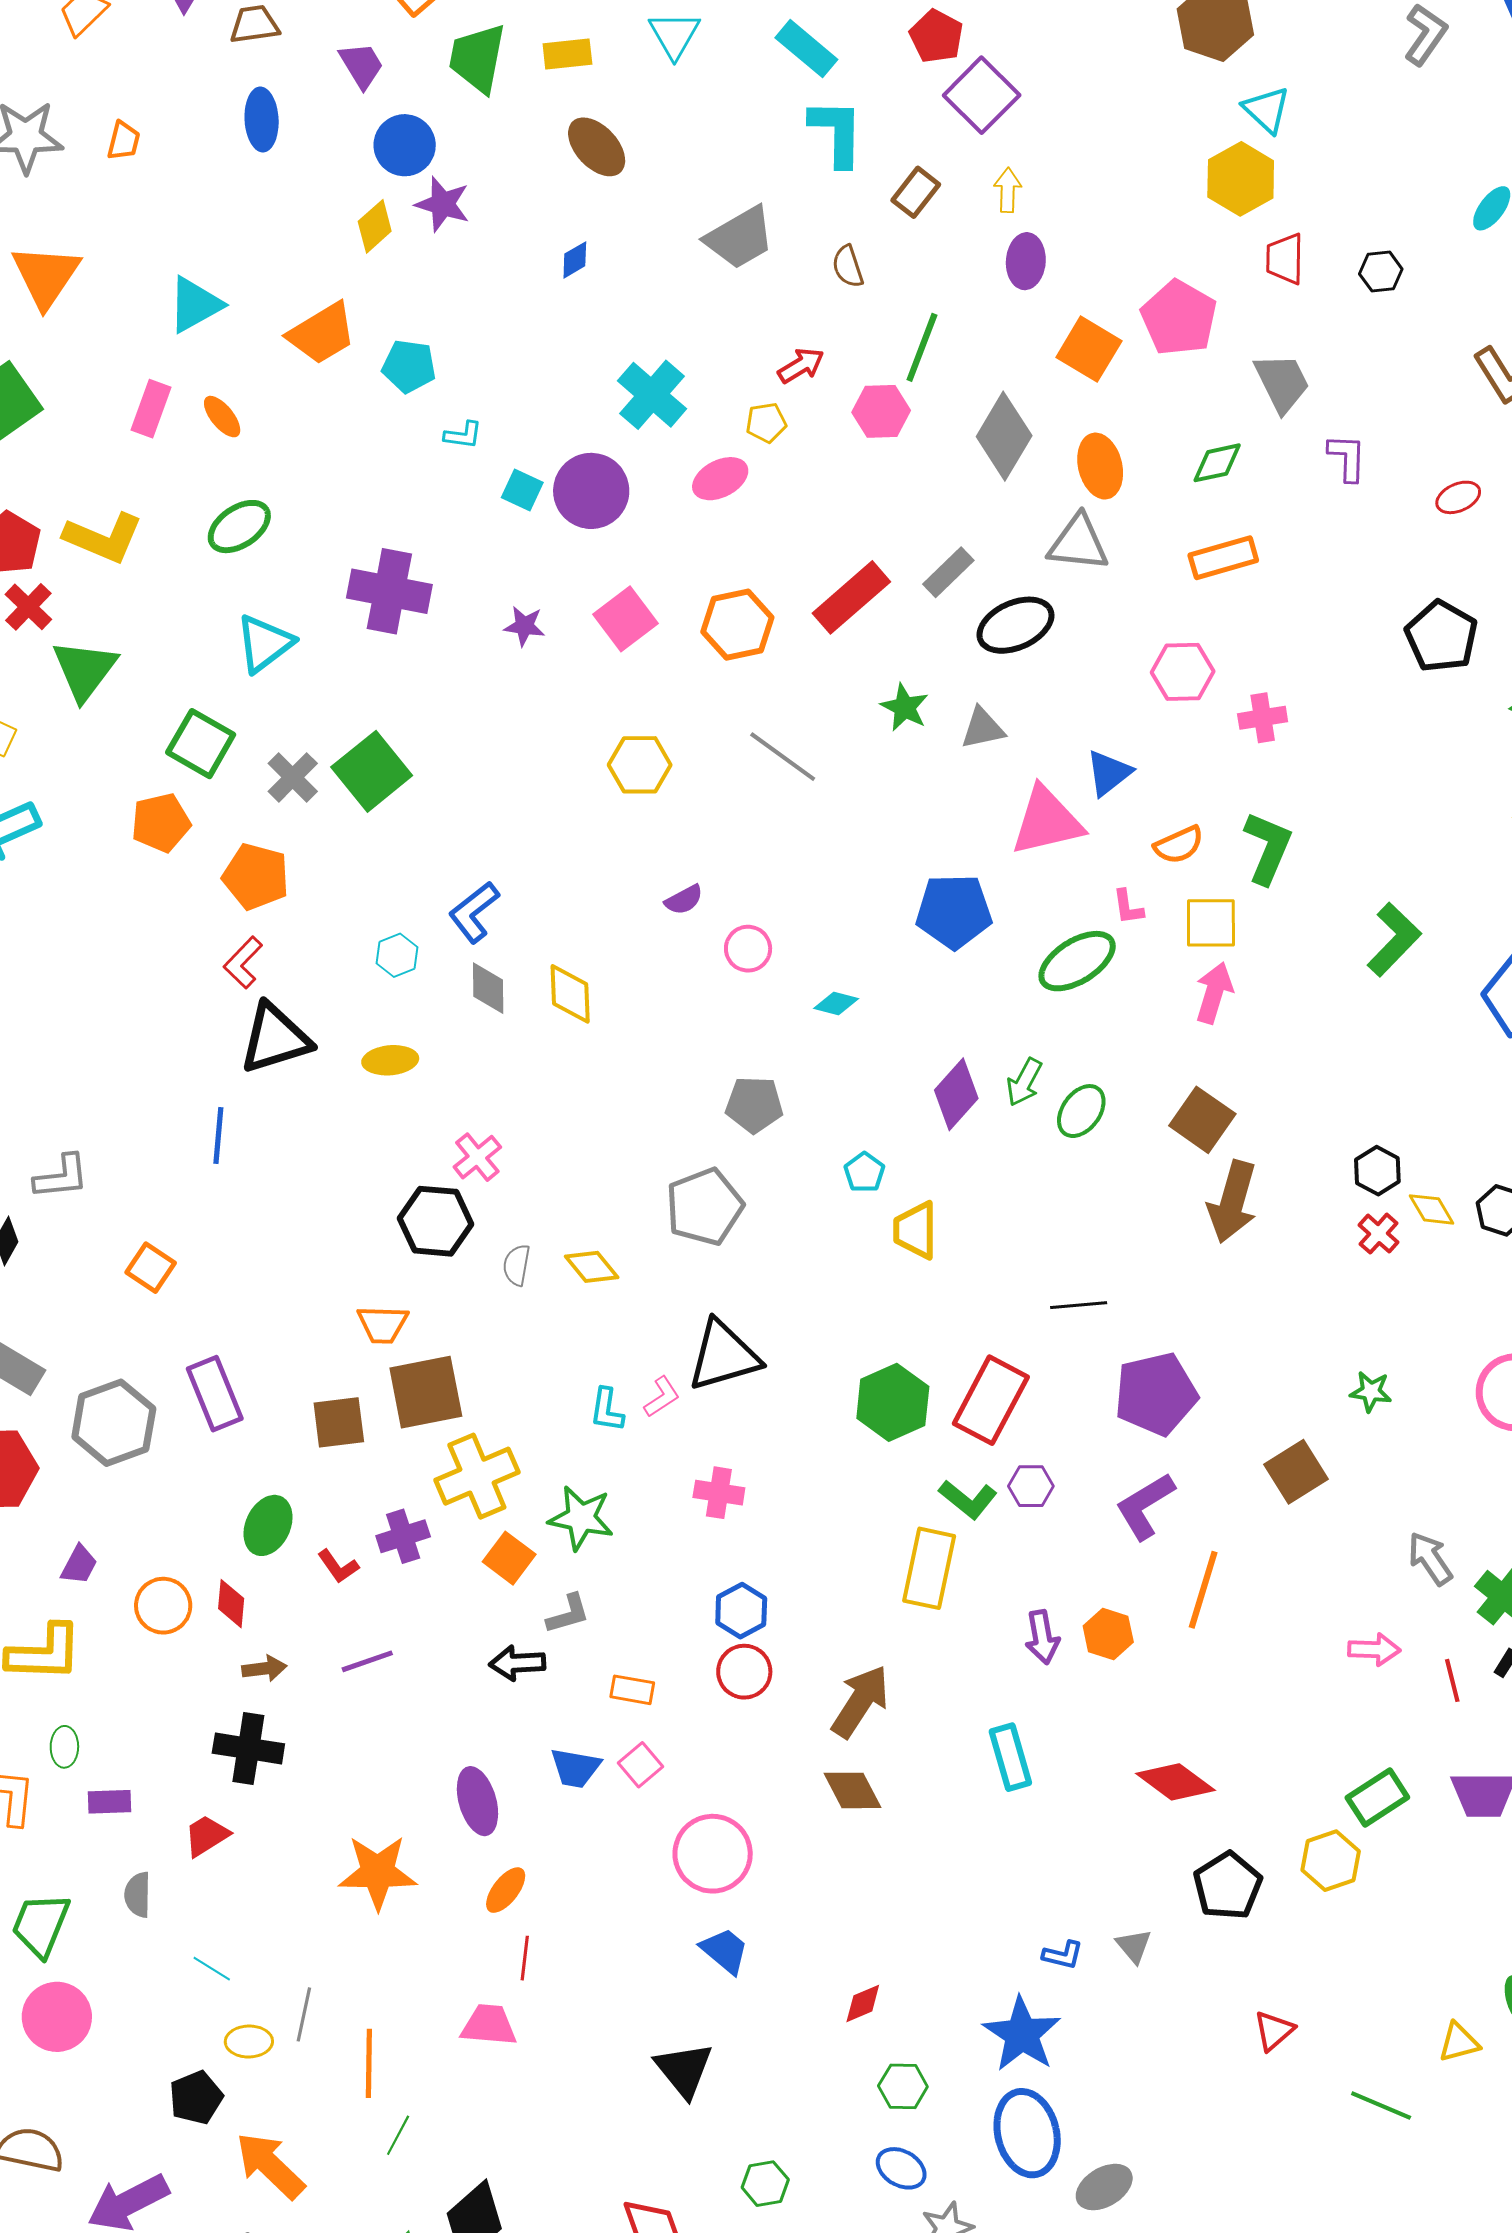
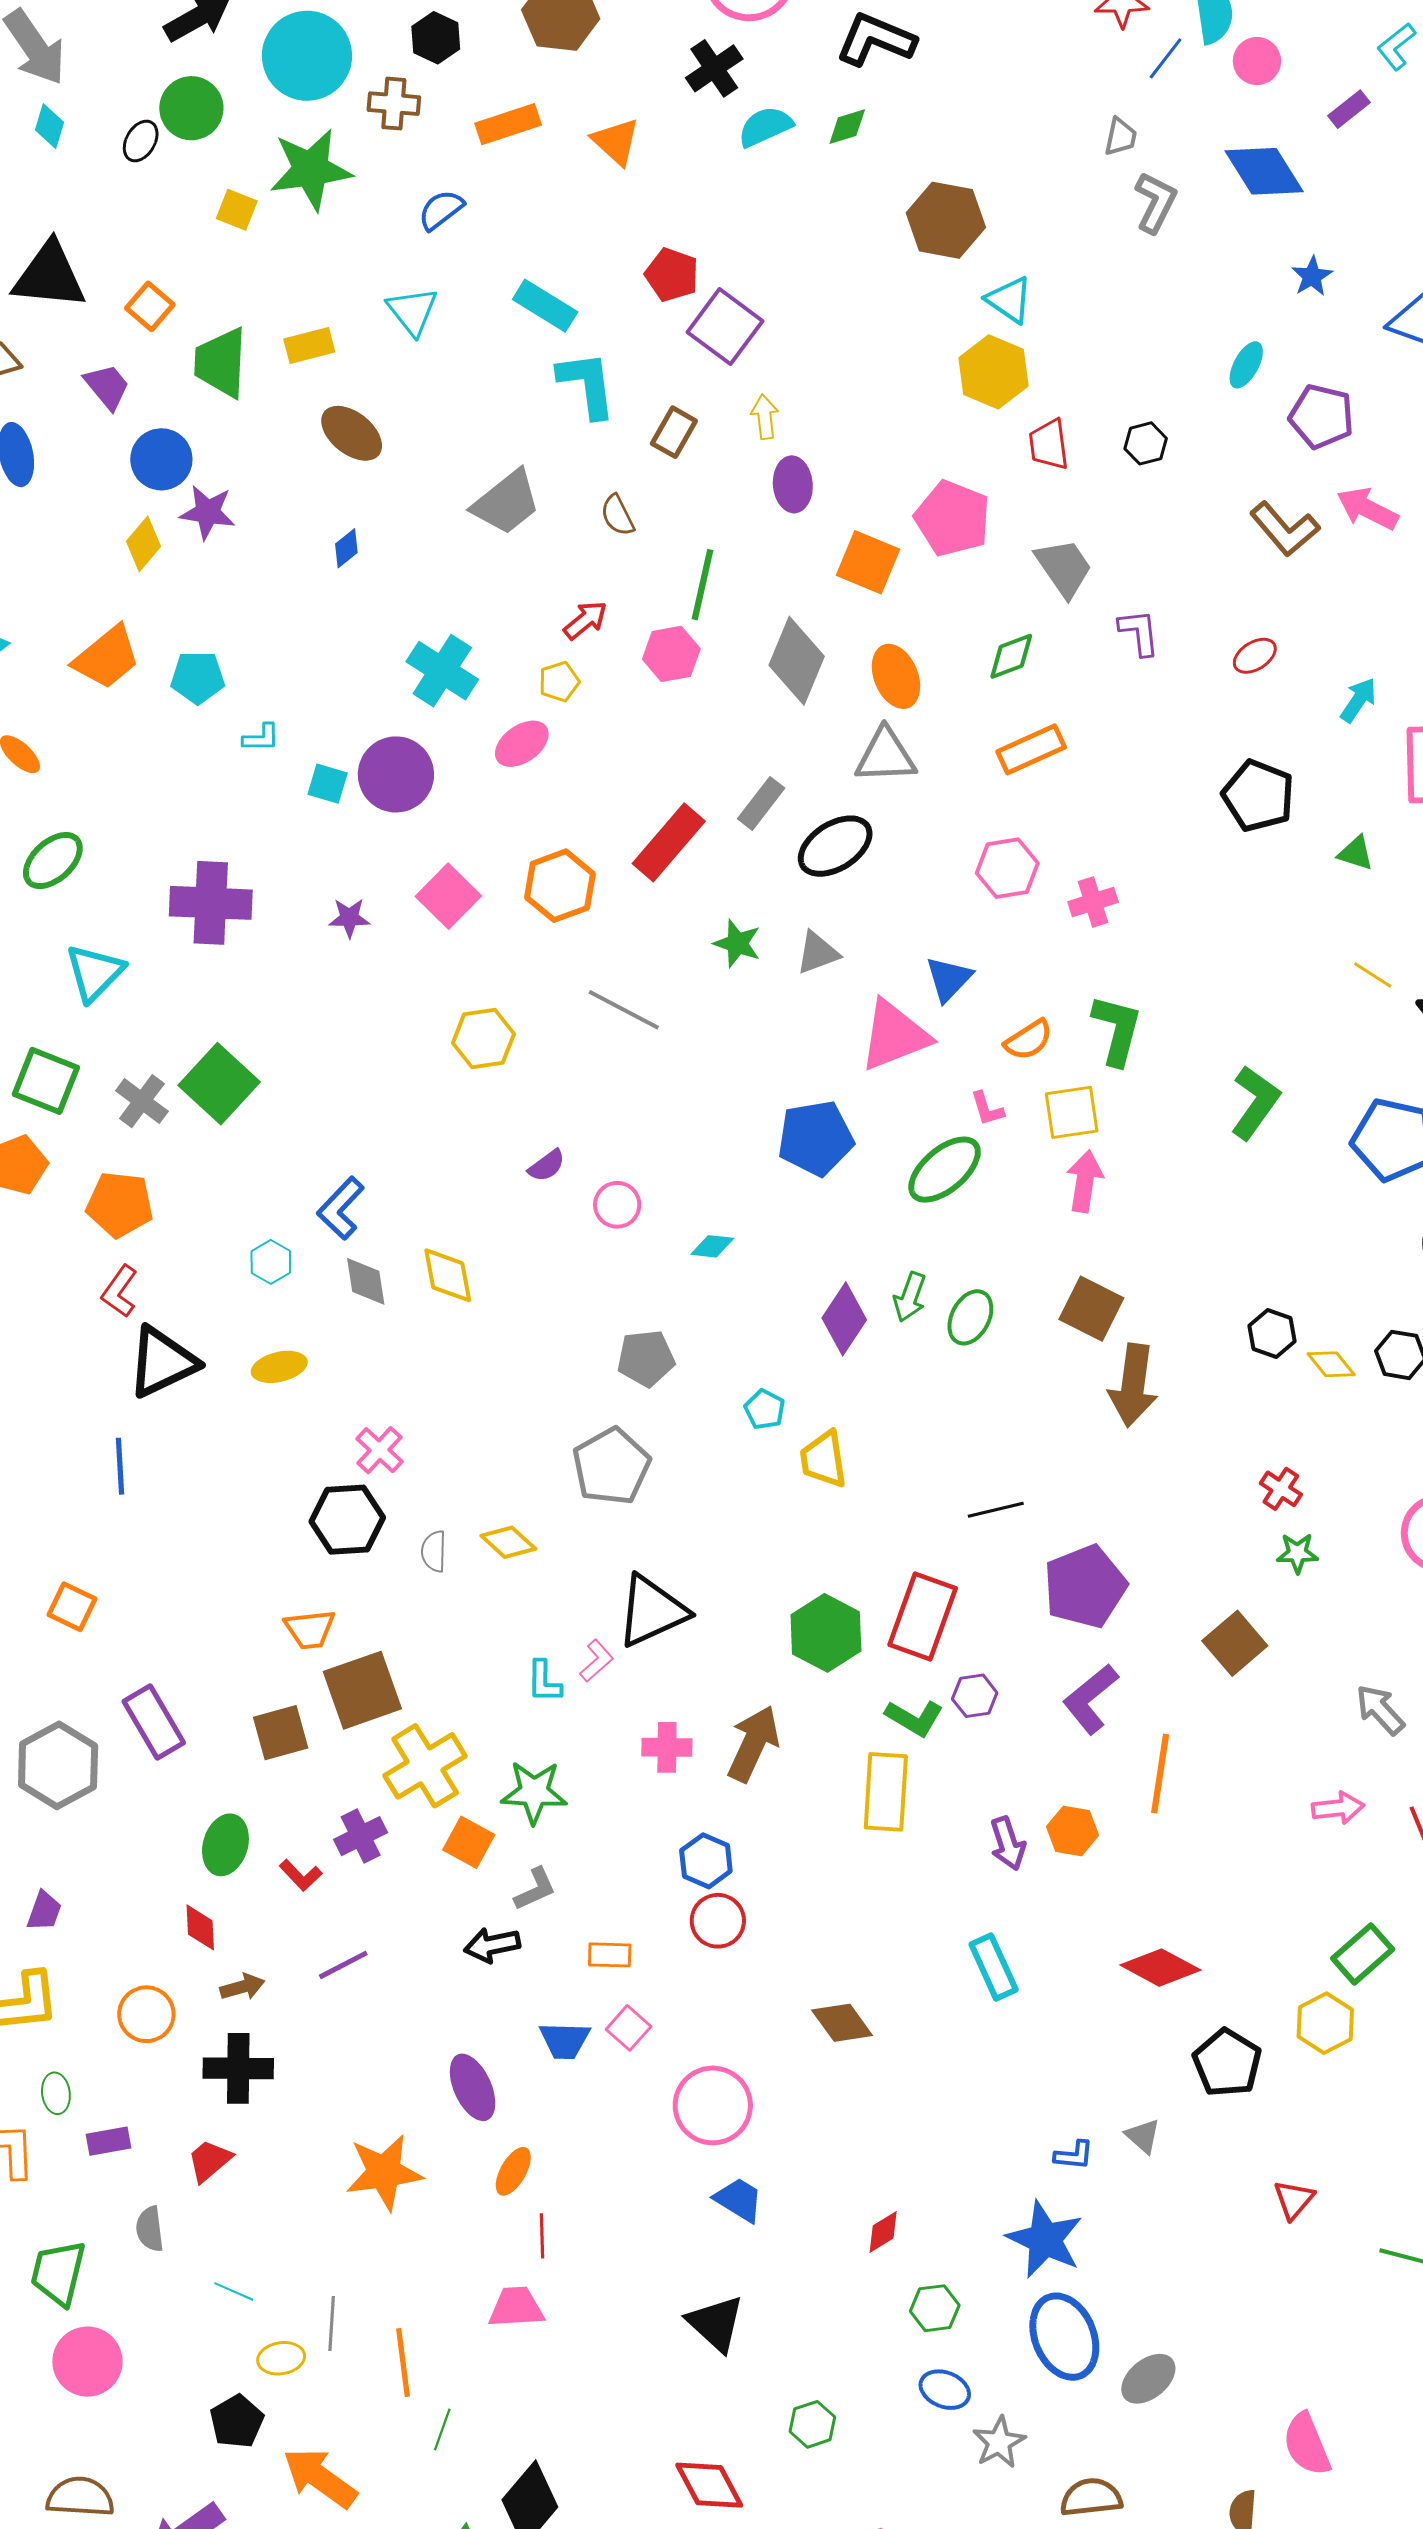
red cross: (1379, 1234) -> (1281, 1489), moved
orange circle: (163, 1606) -> (146, 2014), moved
brown arrow: (860, 1701) -> (753, 1744), moved

